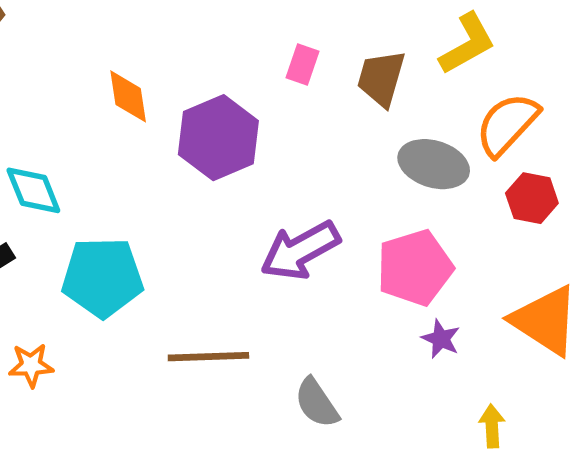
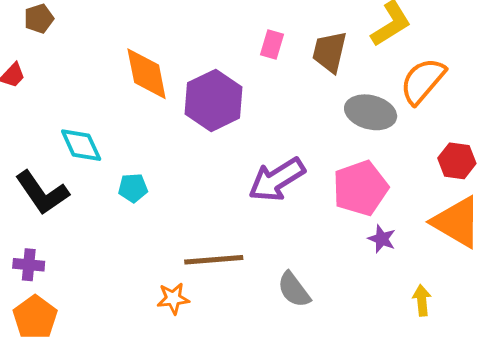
orange diamond: (128, 96) -> (147, 74), size x1.4
red hexagon: (532, 198) -> (457, 161), moved
cyan pentagon: (102, 277) -> (133, 188), moved, size x0.5
orange star: (31, 365) -> (173, 298), moved

